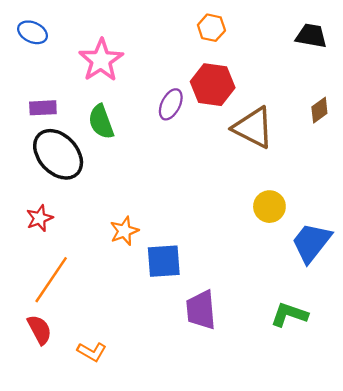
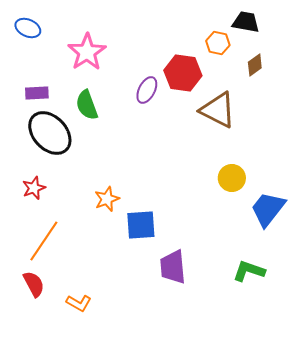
orange hexagon: (211, 28) -> (218, 43), moved
black trapezoid: (311, 36) -> (246, 22), moved
brown diamond: (319, 110) -> (255, 65), moved

